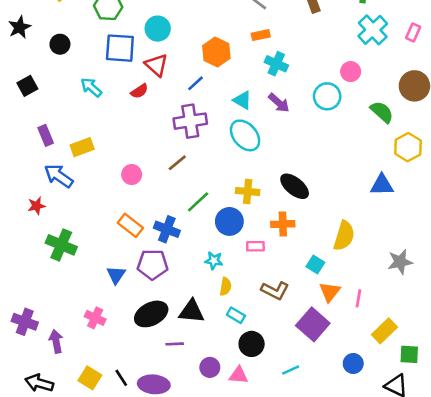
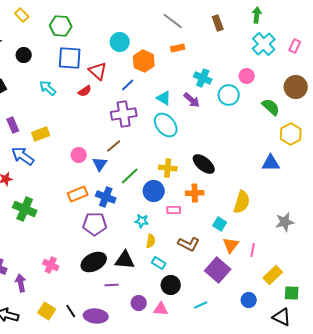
cyan circle: (158, 29) -> (120, 42), moved
cyan cross: (276, 64) -> (203, 78), moved
orange rectangle: (130, 225) -> (78, 194), turned -60
blue triangle: (116, 275) -> (100, 164), moved

